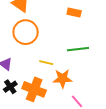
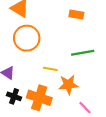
black cross: (10, 87) -> (14, 96), turned -32

